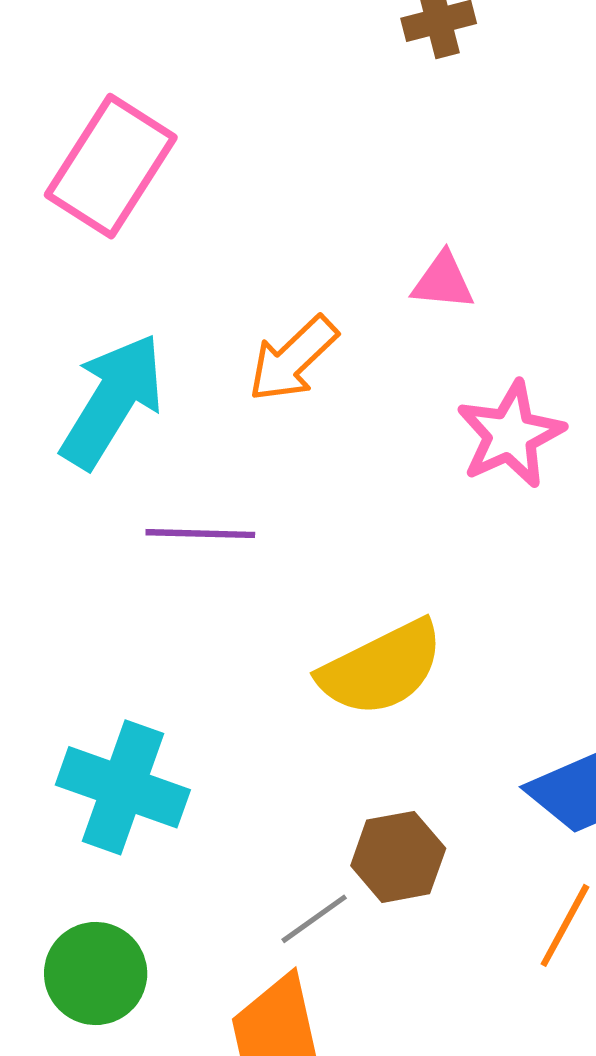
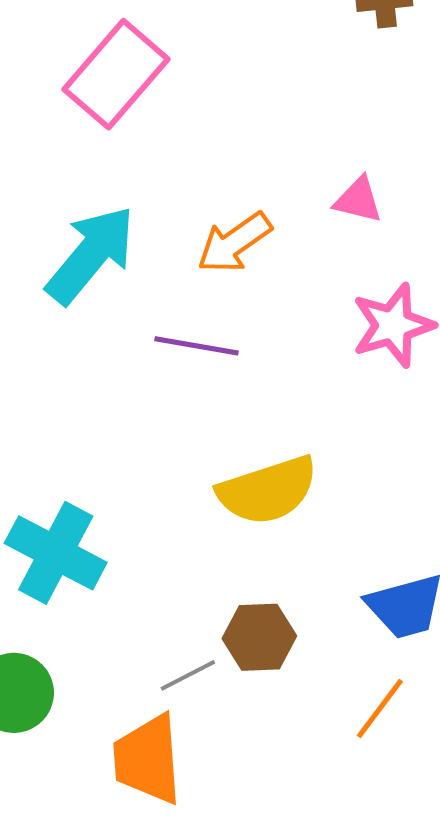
purple line: (200, 534) -> (196, 346), moved

